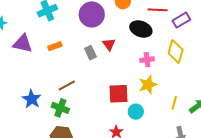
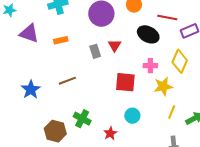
yellow star: (148, 85) -> (163, 86), moved
red square: (118, 94) -> (125, 82), moved
green cross: (60, 108) -> (82, 119), moved

